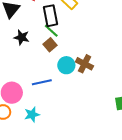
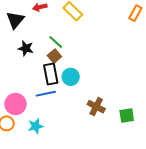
black rectangle: (51, 16) -> (51, 74), moved
brown cross: (85, 64) -> (96, 107), moved

